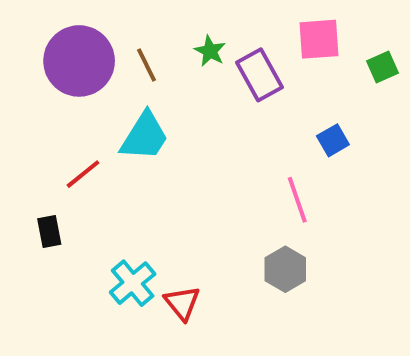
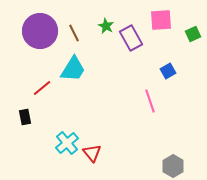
gray hexagon: (285, 269) -> (173, 166), moved

